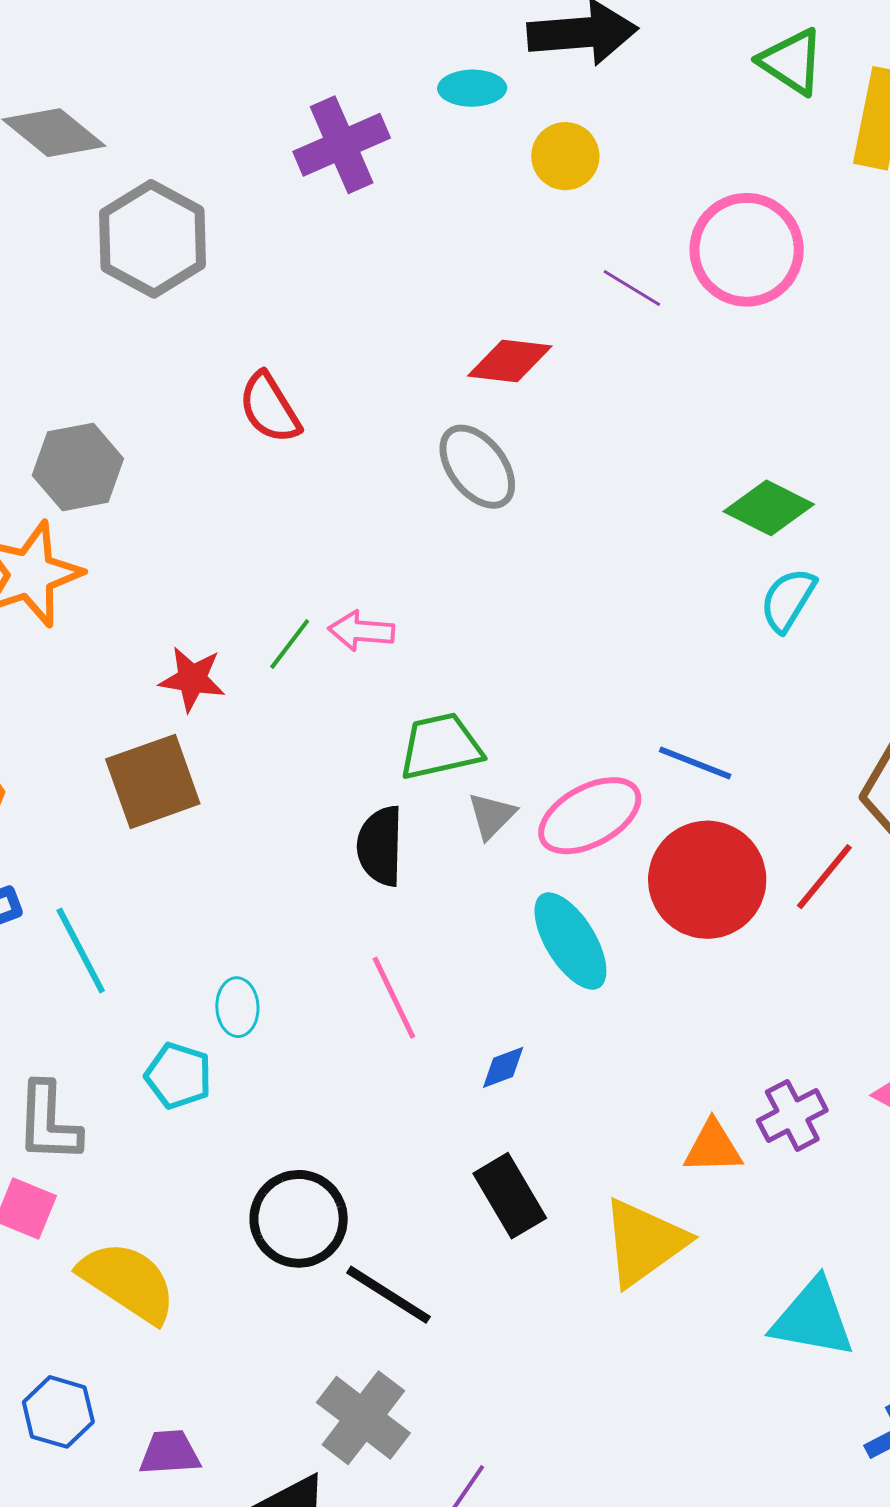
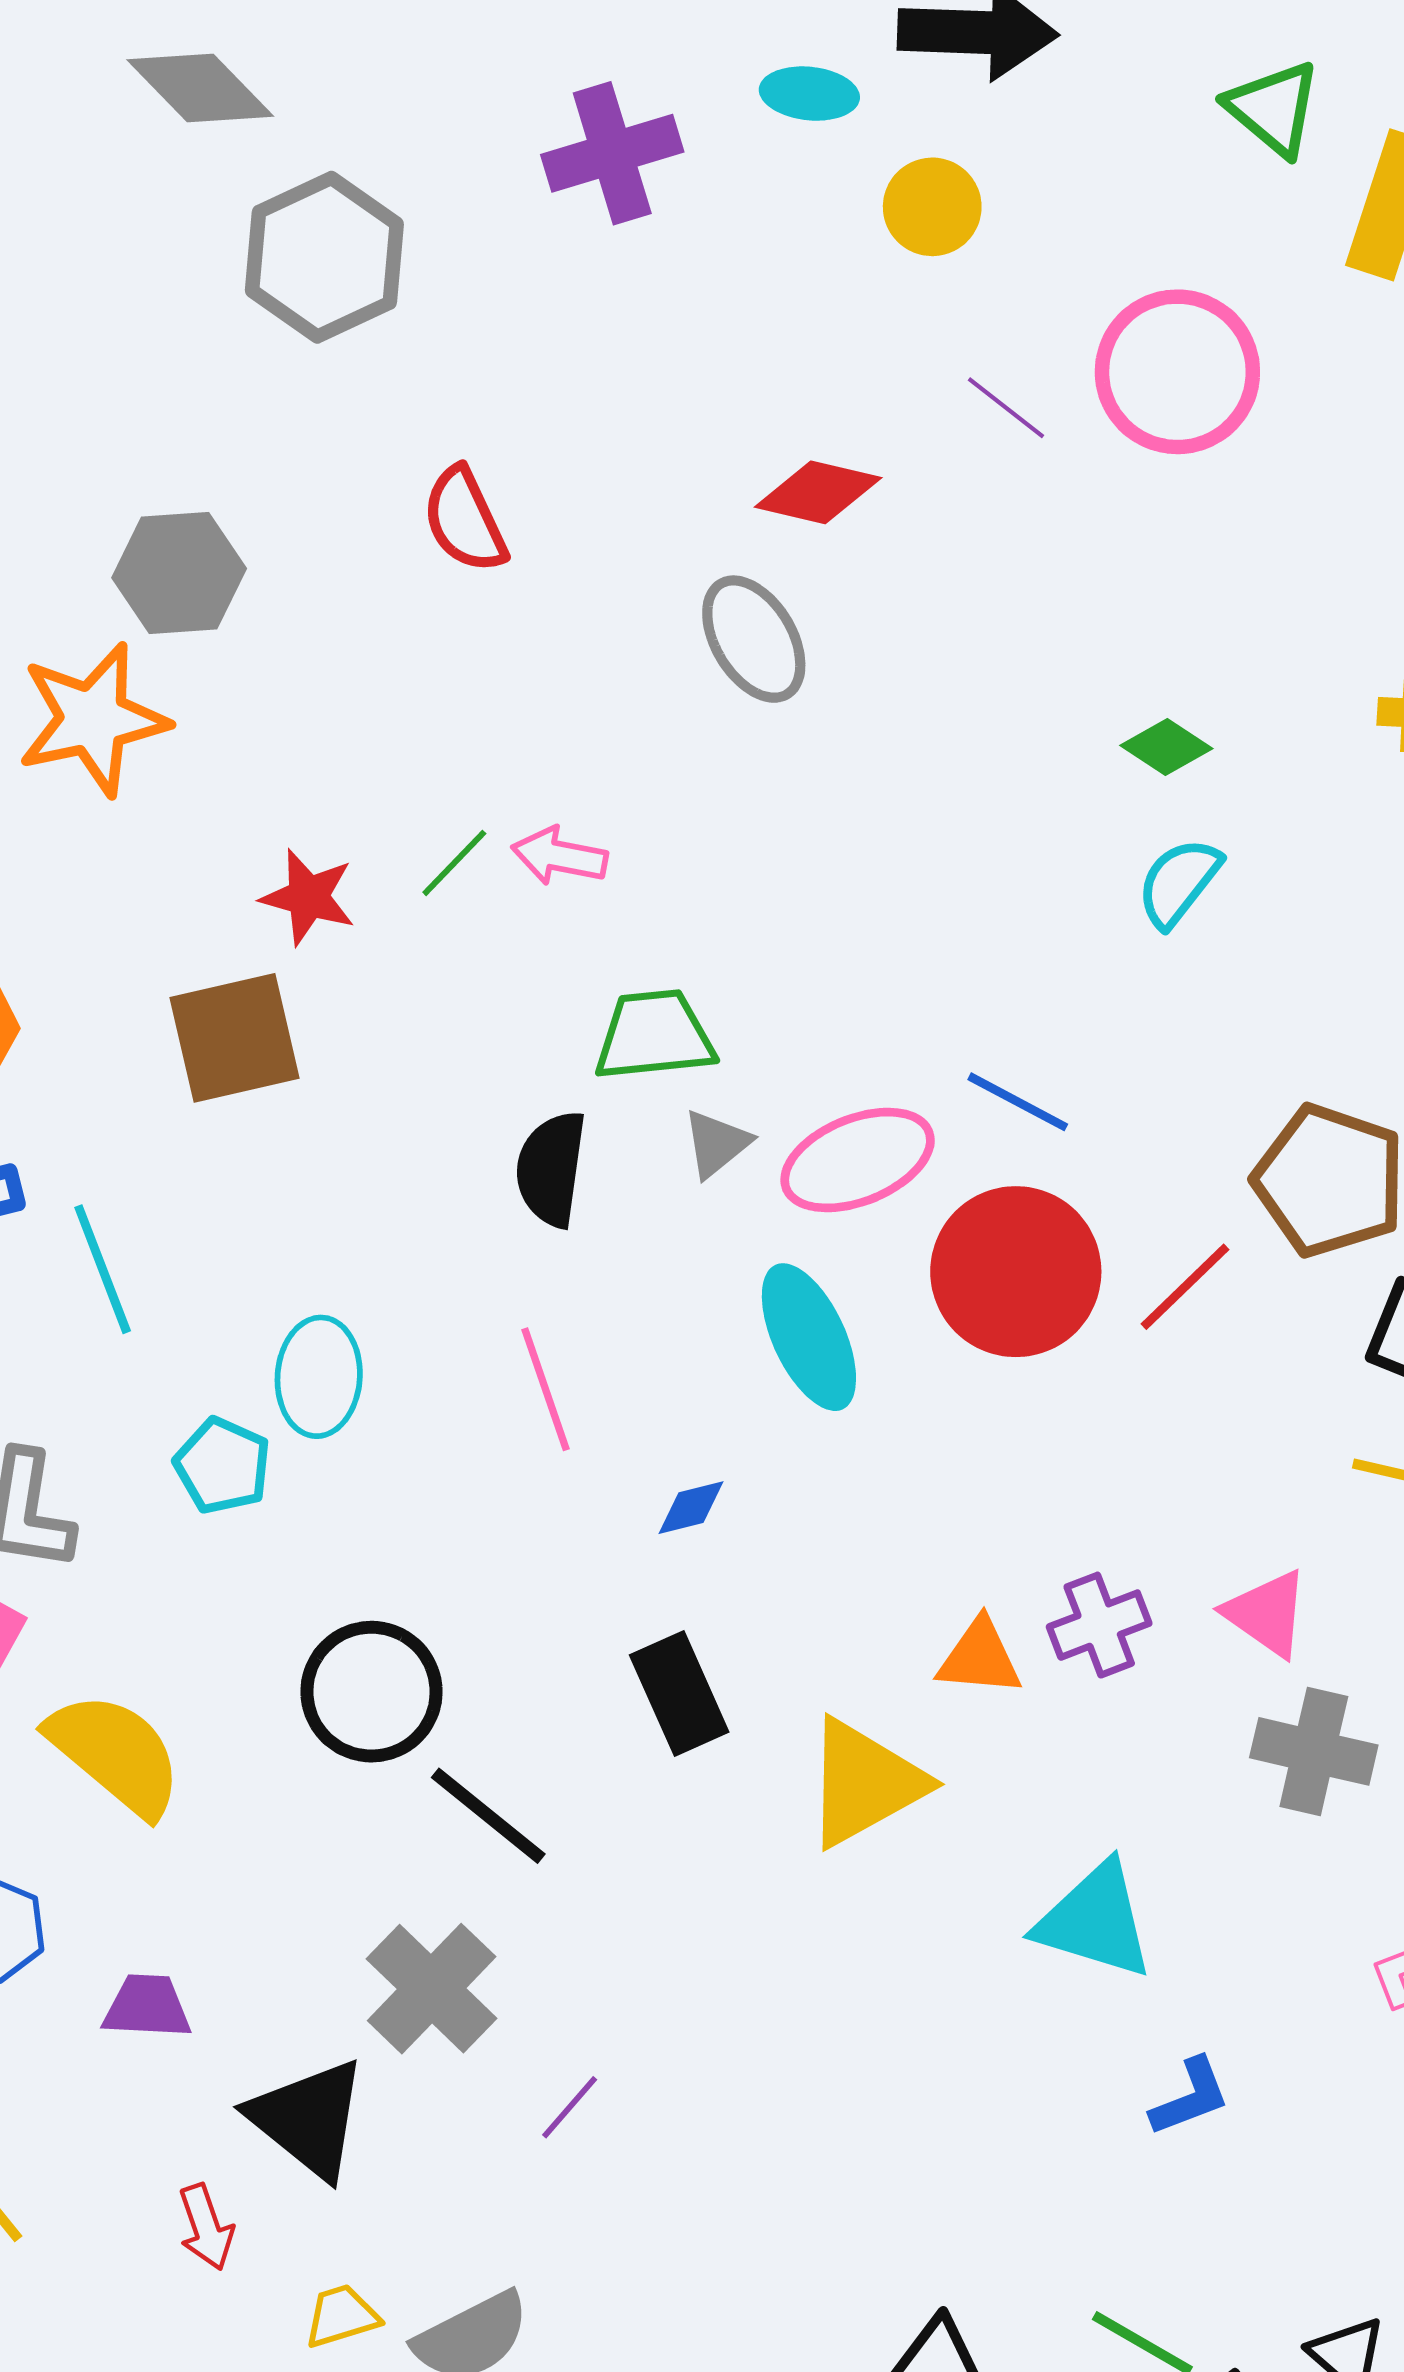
green diamond: (769, 508) -> (1166, 747), size x0.7
cyan ellipse: (237, 1007) -> (319, 1377), size x1.4

